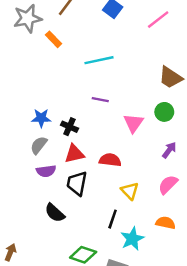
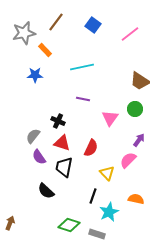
blue star: (41, 118) -> (35, 75), moved
red triangle: (74, 154) -> (62, 143), turned 30
red semicircle: (110, 160) -> (91, 148), turned 108
purple semicircle: (46, 171) -> (39, 157), turned 63
pink semicircle: (168, 185) -> (128, 160), moved

